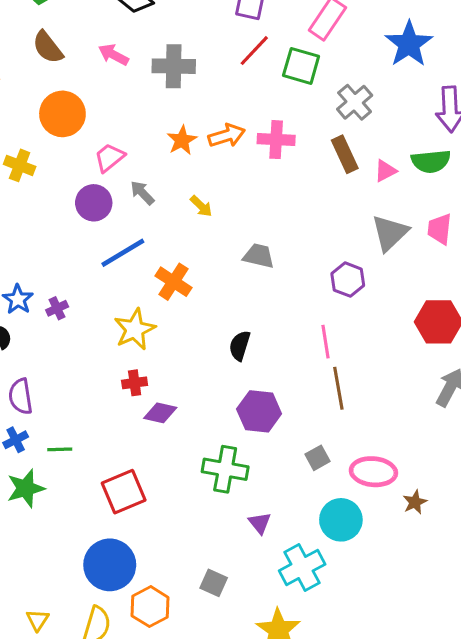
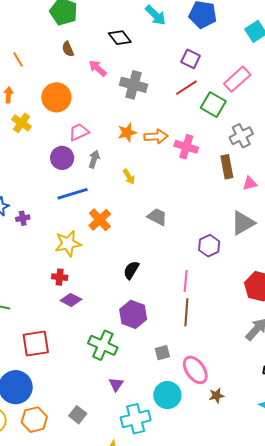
brown semicircle: (48, 47) -> (68, 49), moved, size x0.7
gray arrow: (142, 193) -> (94, 159), turned 48
pink ellipse: (373, 472) -> (195, 370), turned 36

